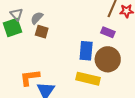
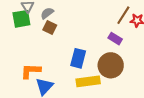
blue rectangle: (86, 51) -> (78, 58), moved
yellow rectangle: (88, 79) -> (88, 81), turned -30

